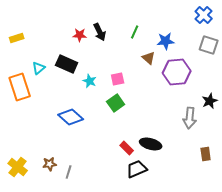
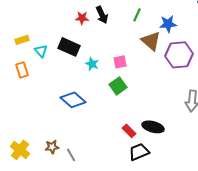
yellow rectangle: (17, 38) -> (22, 40), moved
brown triangle: (149, 58) -> (151, 41), size x1.5
cyan triangle: (39, 68) -> (41, 51), turned -32
orange rectangle: (20, 87) -> (22, 70), size x0.6
gray line: (69, 172) -> (71, 155), turned -48

